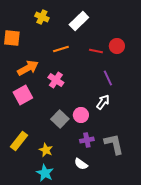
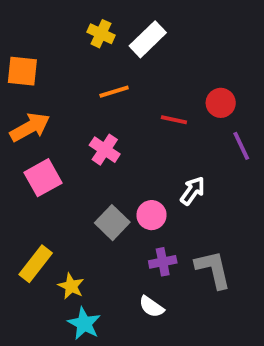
yellow cross: (42, 17) -> (101, 34), moved
red circle: (117, 46) -> (221, 103), moved
red line: (96, 51) -> (174, 120), moved
orange arrow: (28, 68) -> (30, 127), moved
purple line: (108, 78) -> (241, 146), moved
yellow star: (46, 150) -> (71, 286), moved

